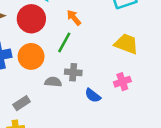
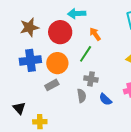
gray semicircle: (53, 82) -> (82, 96), moved, turned 72
gray rectangle: (22, 103) -> (52, 85), moved

